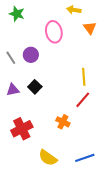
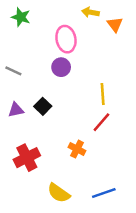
orange triangle: (90, 28) -> (115, 24), moved
purple circle: (31, 55) -> (61, 67), moved
gray line: (11, 58) -> (13, 71), turned -32

